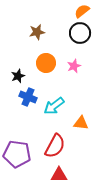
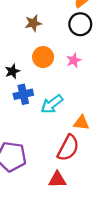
blue cross: (28, 97) -> (23, 94), turned -36
red semicircle: (55, 146) -> (68, 148), moved

